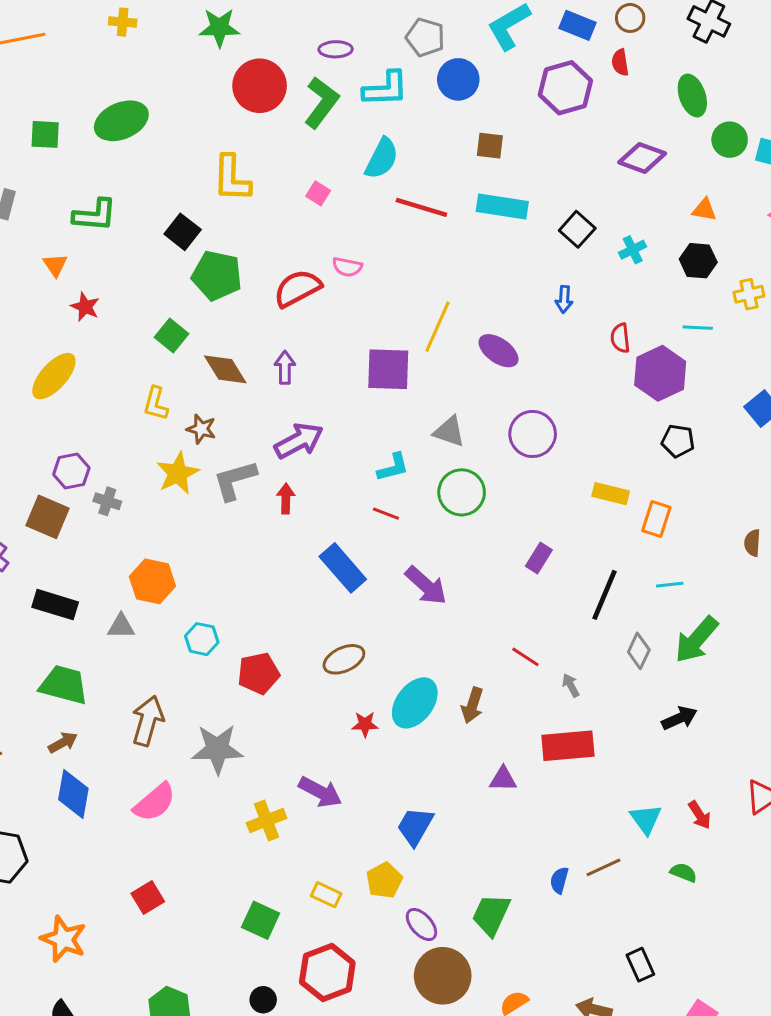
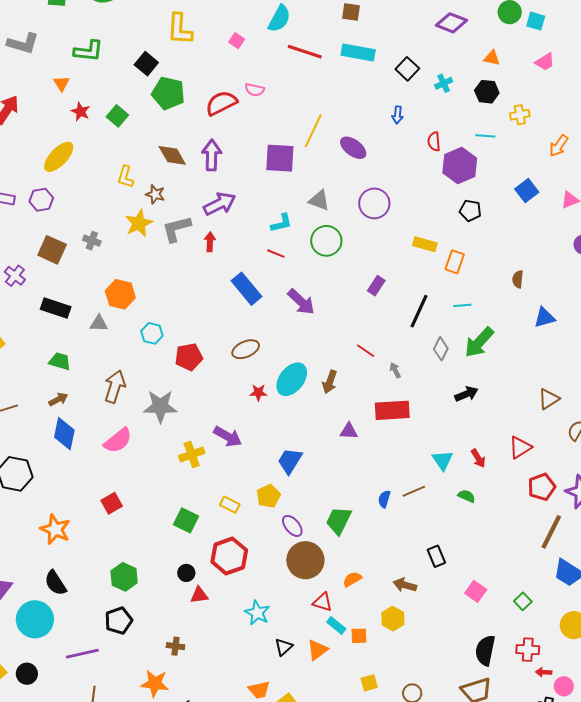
green square: (171, 335) -> (117, 116), moved
purple arrow: (285, 367) -> (212, 155), size x1.4
purple hexagon: (71, 471) -> (41, 200), moved
green trapezoid: (64, 685) -> (60, 361), size x0.7

